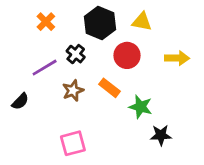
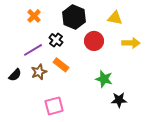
yellow triangle: (142, 22) -> (115, 18), moved
orange rectangle: (109, 88) -> (61, 65), moved
brown star: (73, 91) -> (39, 72), moved

